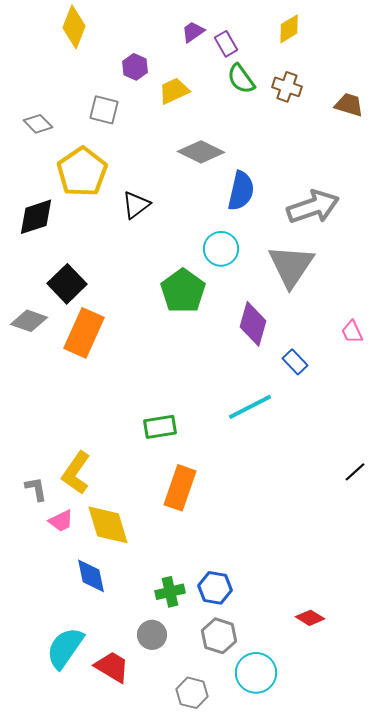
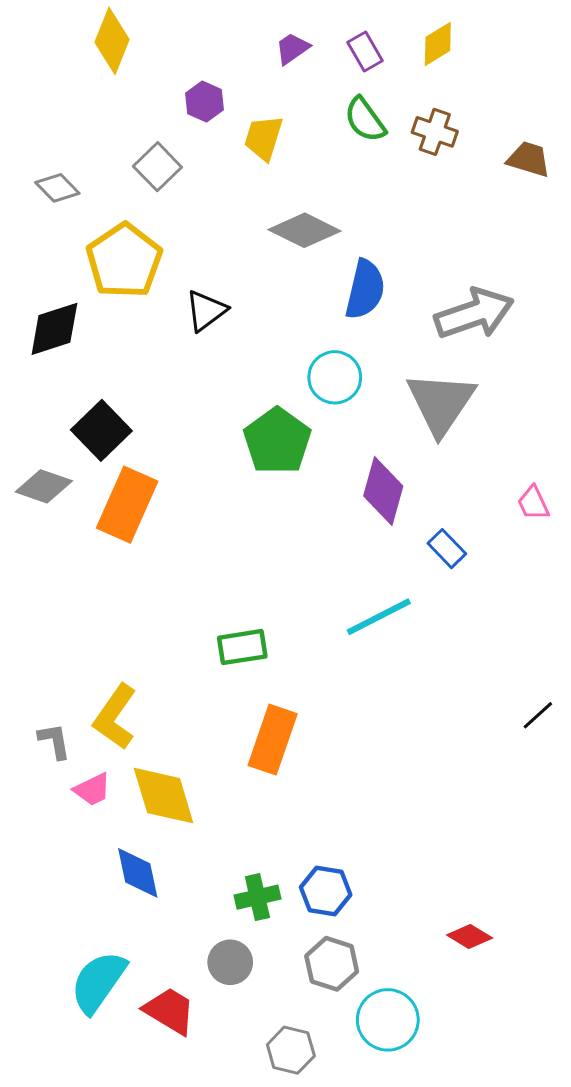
purple rectangle: (226, 44) -> (365, 52), moved
yellow trapezoid: (174, 91) -> (264, 138), turned -48
gray square: (104, 110) -> (157, 167), turned 32

